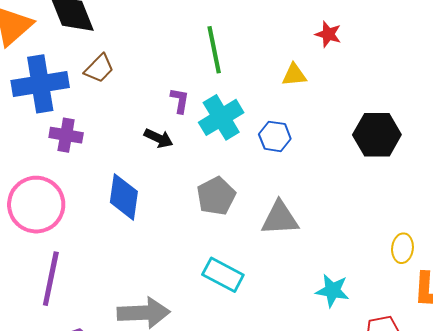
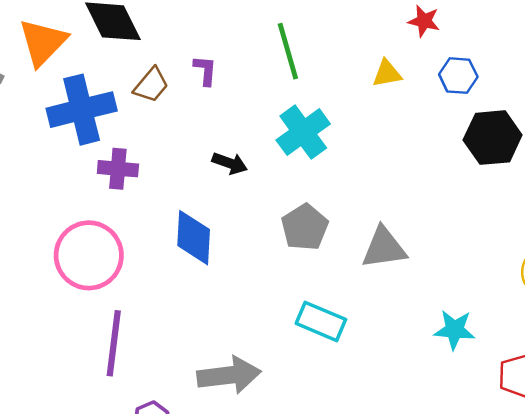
purple L-shape: (180, 100) -> (205, 70), moved
blue hexagon: (275, 136) -> (458, 76), moved

